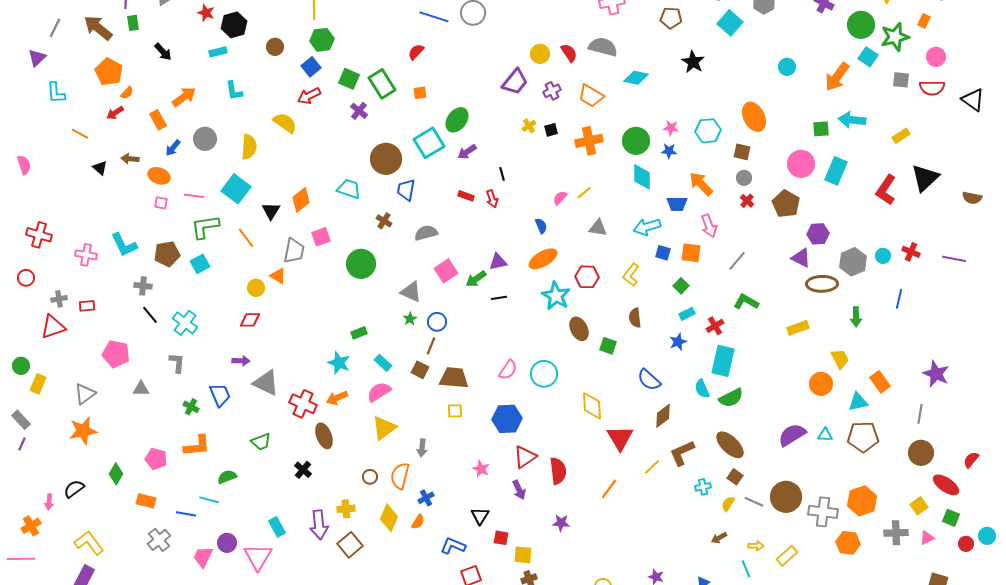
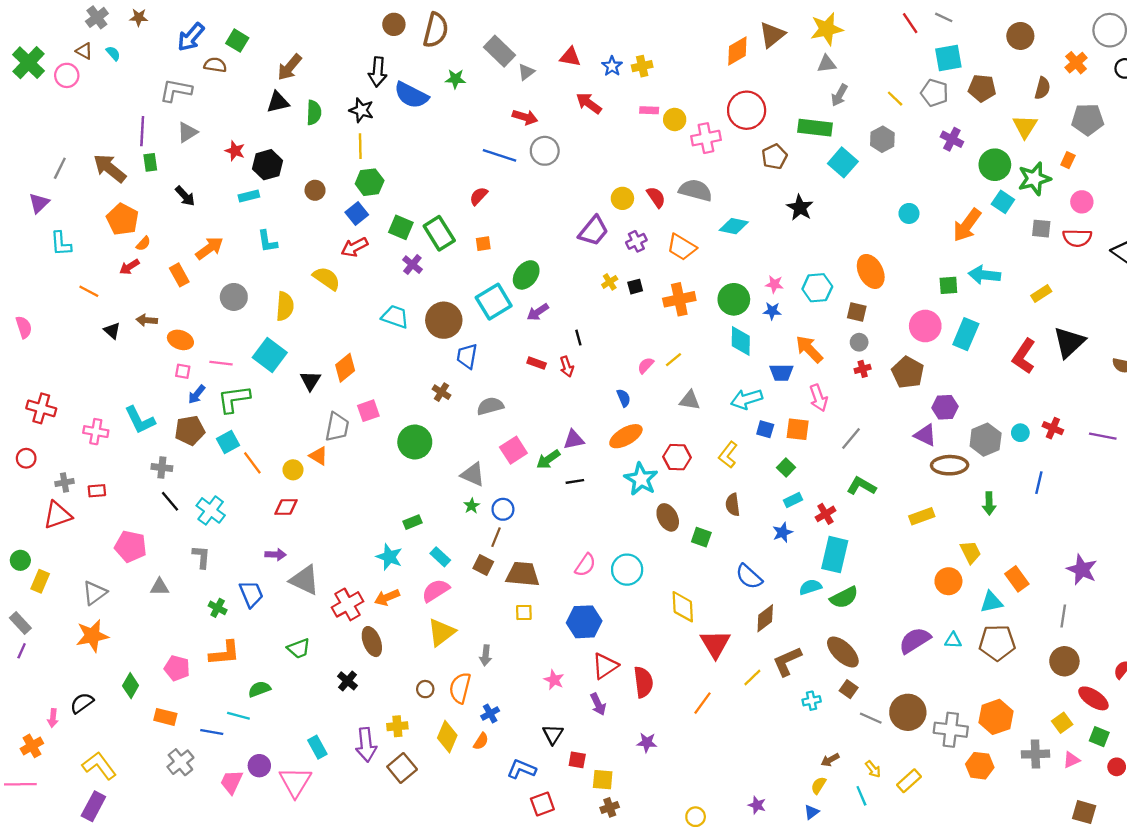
brown pentagon: (671, 18) -> (774, 157), turned -30
blue arrow: (173, 148) -> (197, 394), moved
cyan trapezoid: (349, 189) -> (395, 317), moved
red cross: (747, 201) -> (863, 369), turned 32
orange line: (246, 238) -> (252, 463), moved
cyan semicircle: (702, 389) -> (810, 587), turned 96
red cross: (303, 404) -> (348, 604), turned 36
yellow semicircle: (728, 504) -> (819, 785), moved
yellow arrow: (756, 546) -> (873, 769), turned 49

